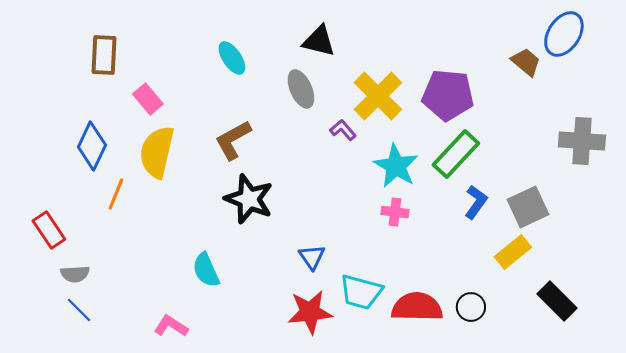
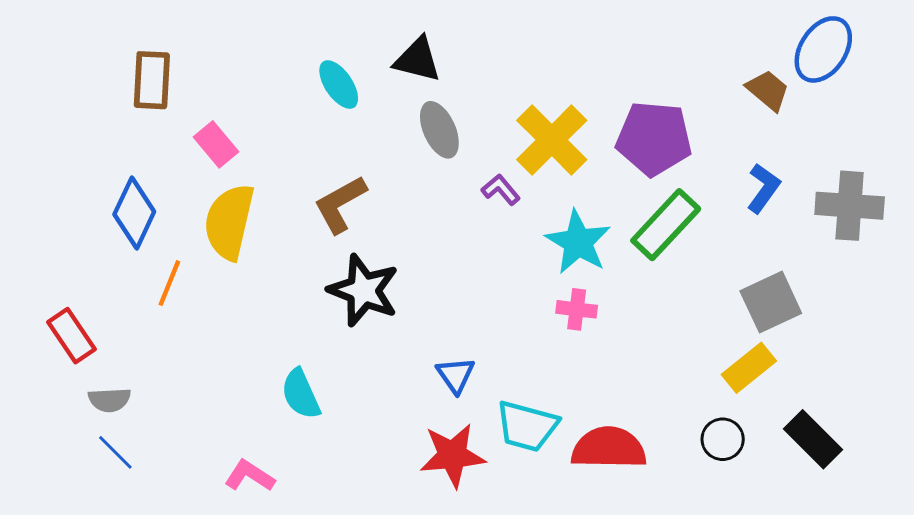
black triangle: (319, 41) -> (417, 60), moved
blue L-shape: (476, 202) -> (763, 188), moved
black circle: (471, 307) -> (723, 439), moved

